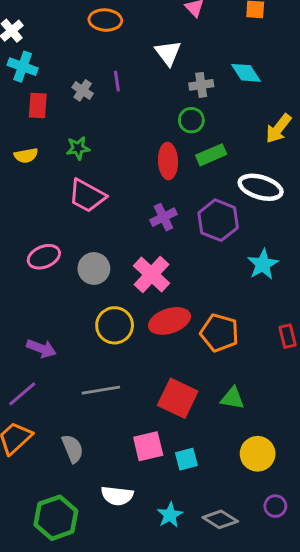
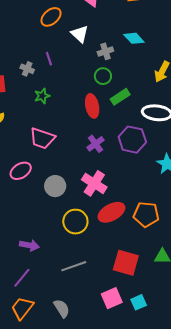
orange ellipse: (105, 20) -> (51, 17), moved, turned -35
green star: (78, 148) -> (42, 96), moved
pink ellipse: (44, 257) -> (21, 171), moved

